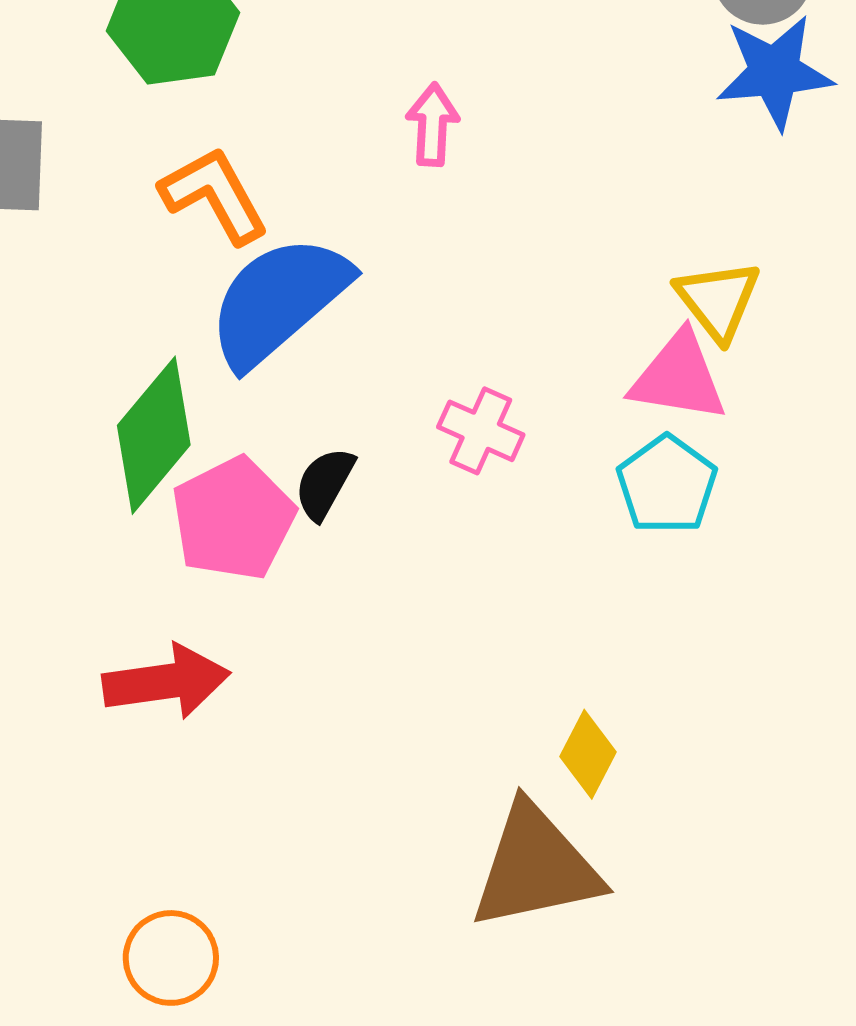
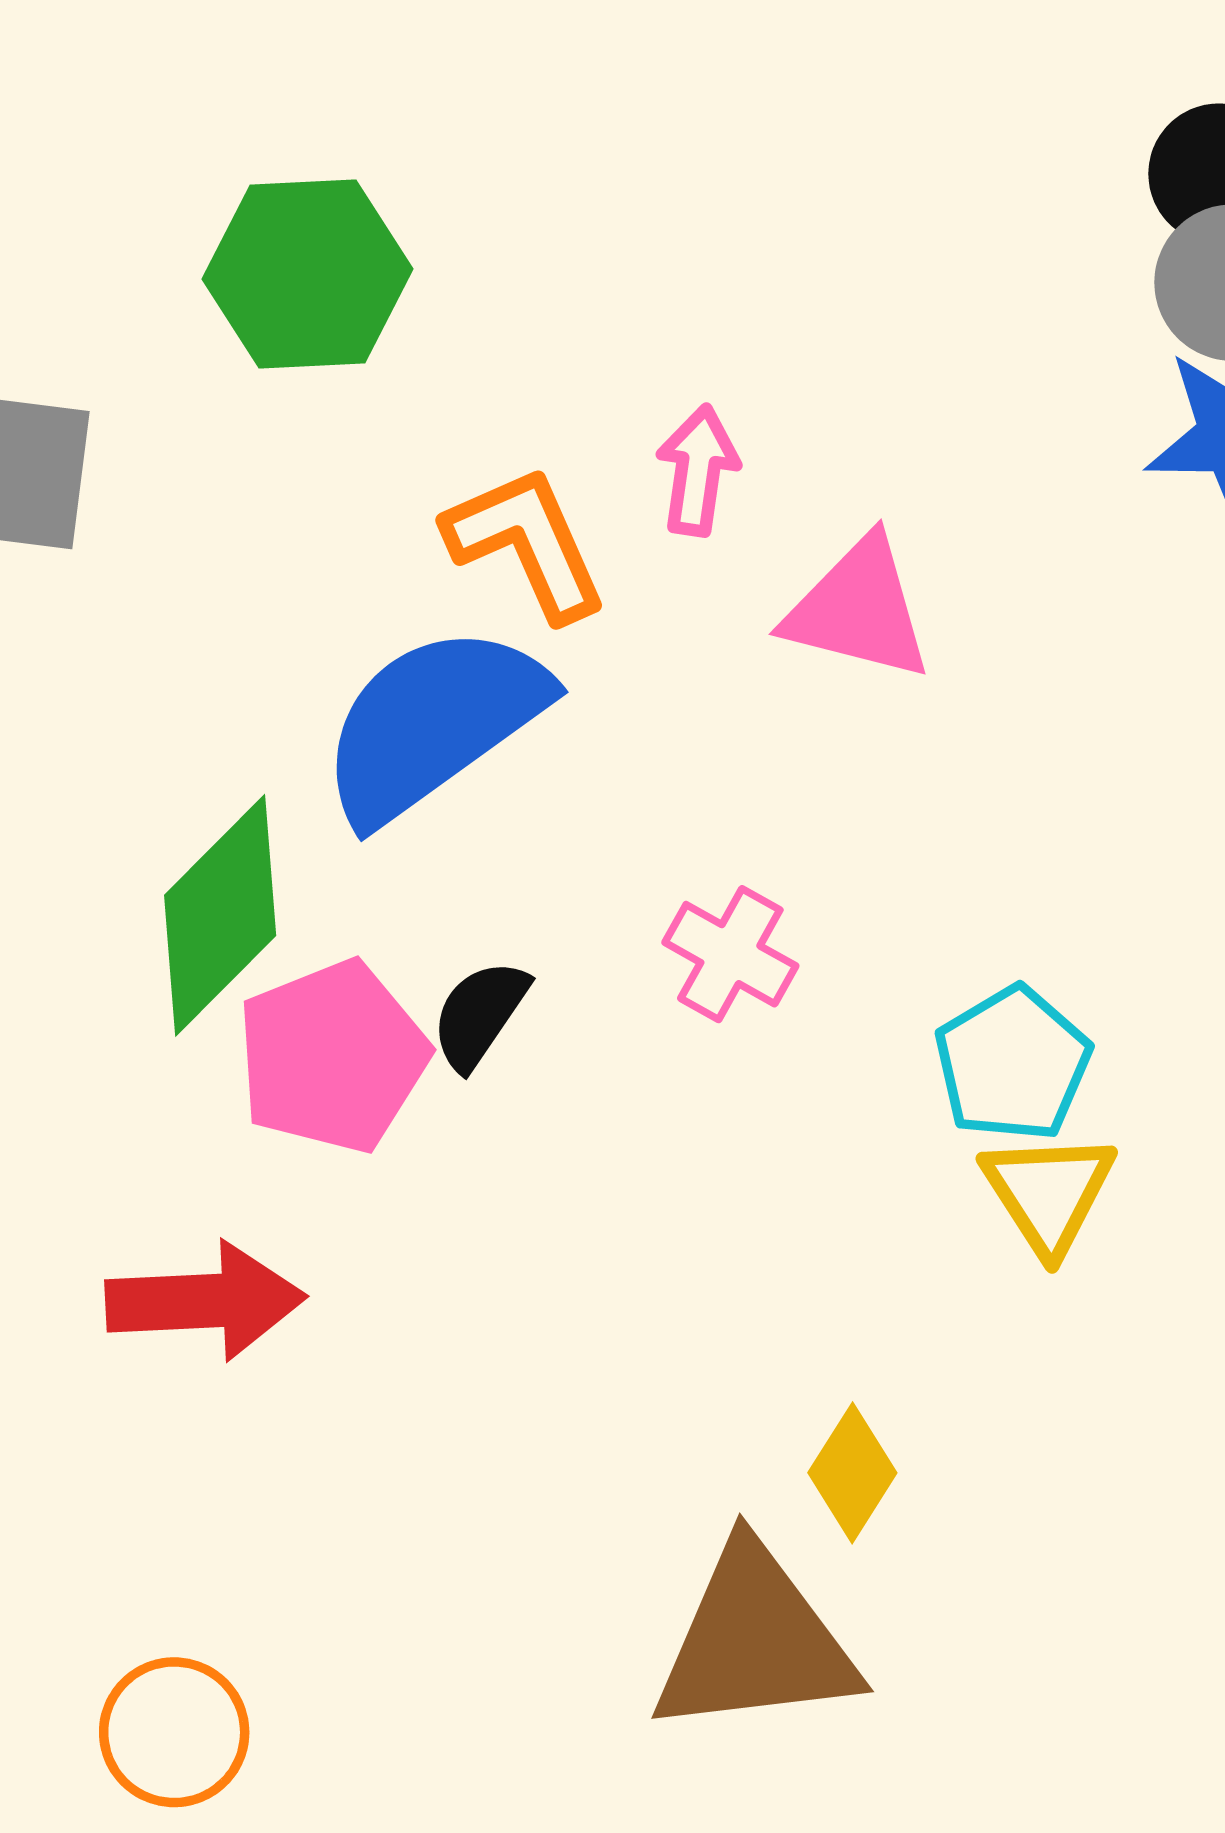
orange L-shape: (214, 195) -> (526, 543), moved
yellow triangle: (718, 300) -> (1049, 1193), moved
pink triangle: (679, 377) -> (858, 609), moved

